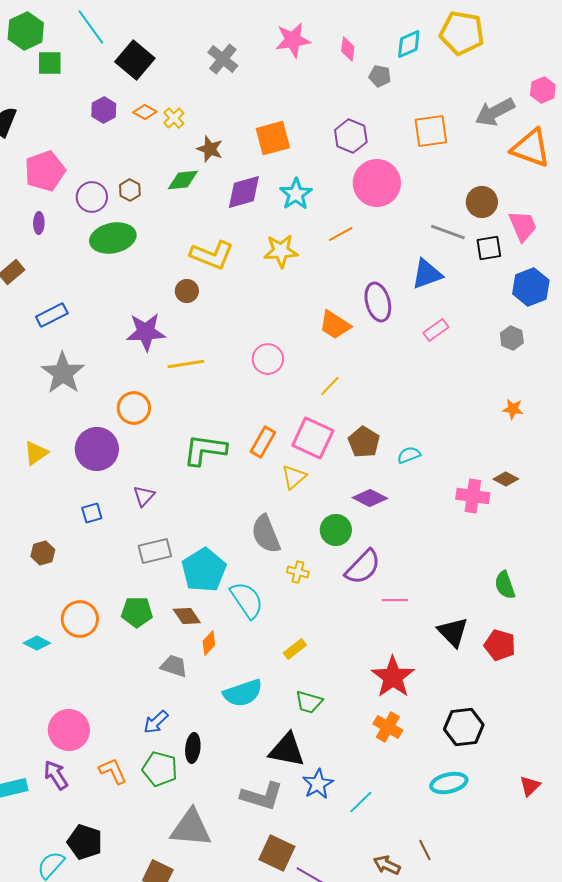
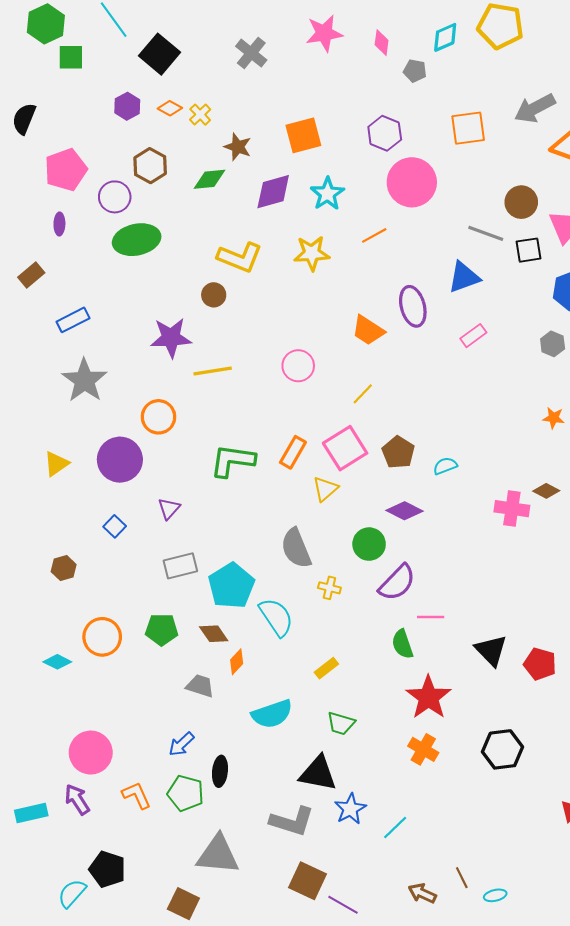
brown hexagon: (130, 190) -> (150, 166), moved, size x1.5
pink square: (313, 438) -> (345, 448), turned 33
blue square: (92, 513) -> (115, 526), turned -30
green semicircle: (505, 585) -> (402, 644), moved
cyan ellipse: (449, 783) -> (495, 895), moved, size x0.6

